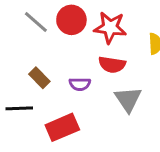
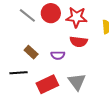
gray triangle: (128, 99) -> (77, 82), moved

